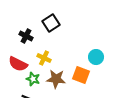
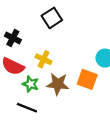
black cross: (26, 36) -> (13, 38), moved

